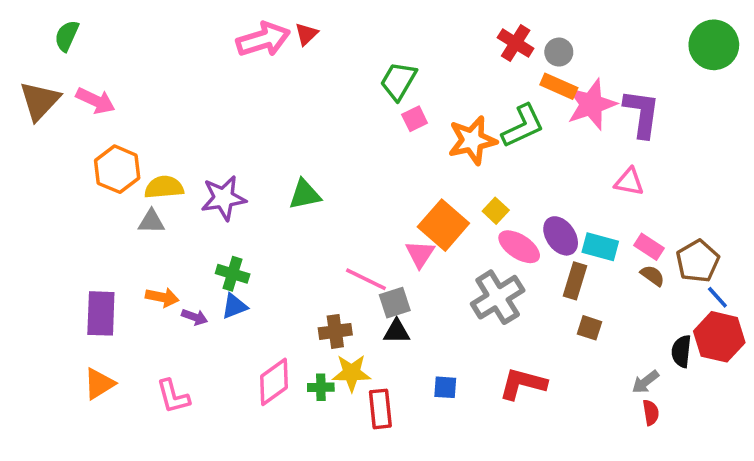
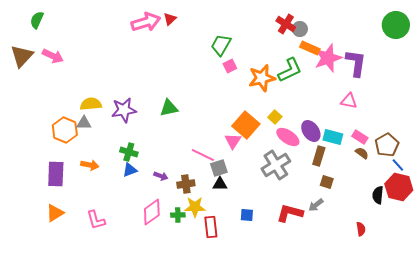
gray circle: (559, 52) -> (300, 29), moved
orange hexagon: (117, 169) -> (65, 130), moved
purple arrow: (195, 317) -> (161, 176), moved
gray arrow: (645, 382) -> (316, 205), moved

